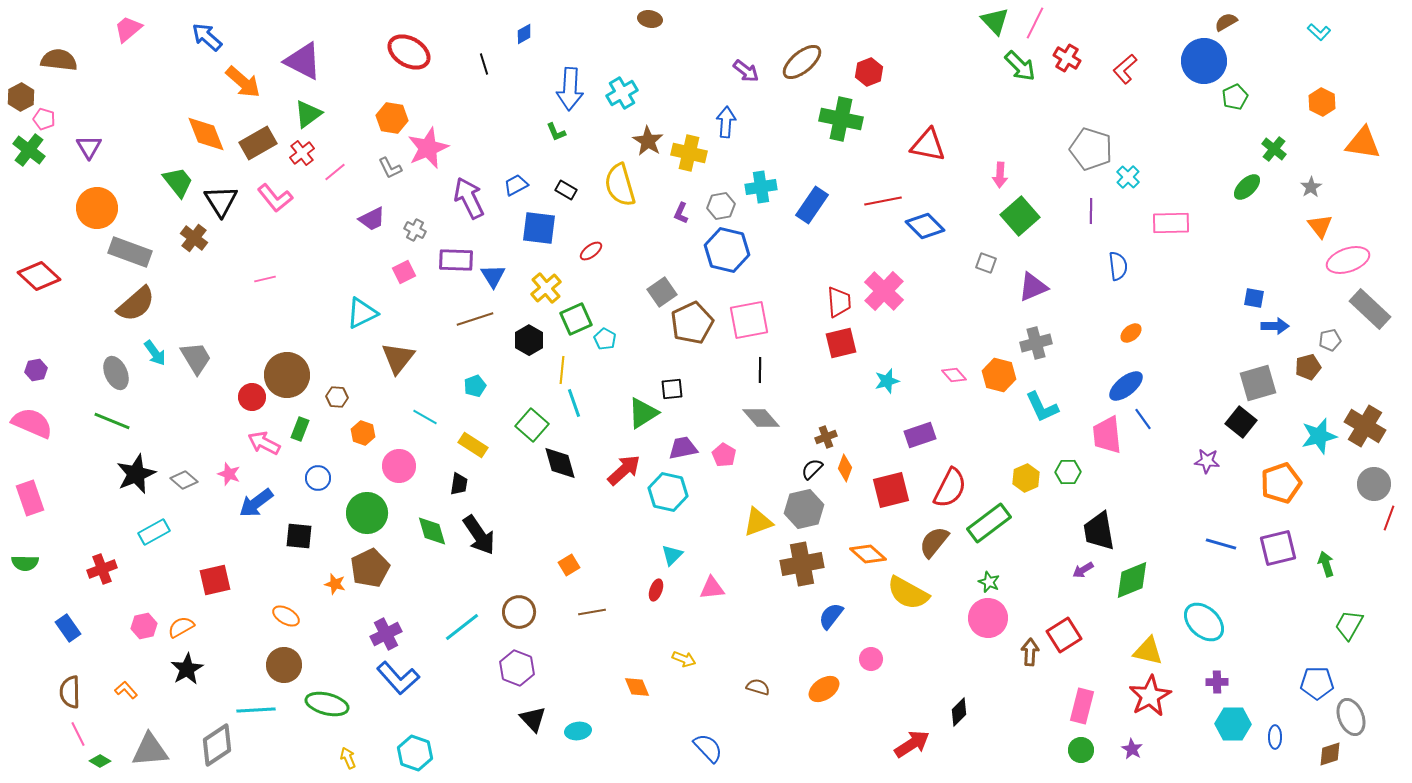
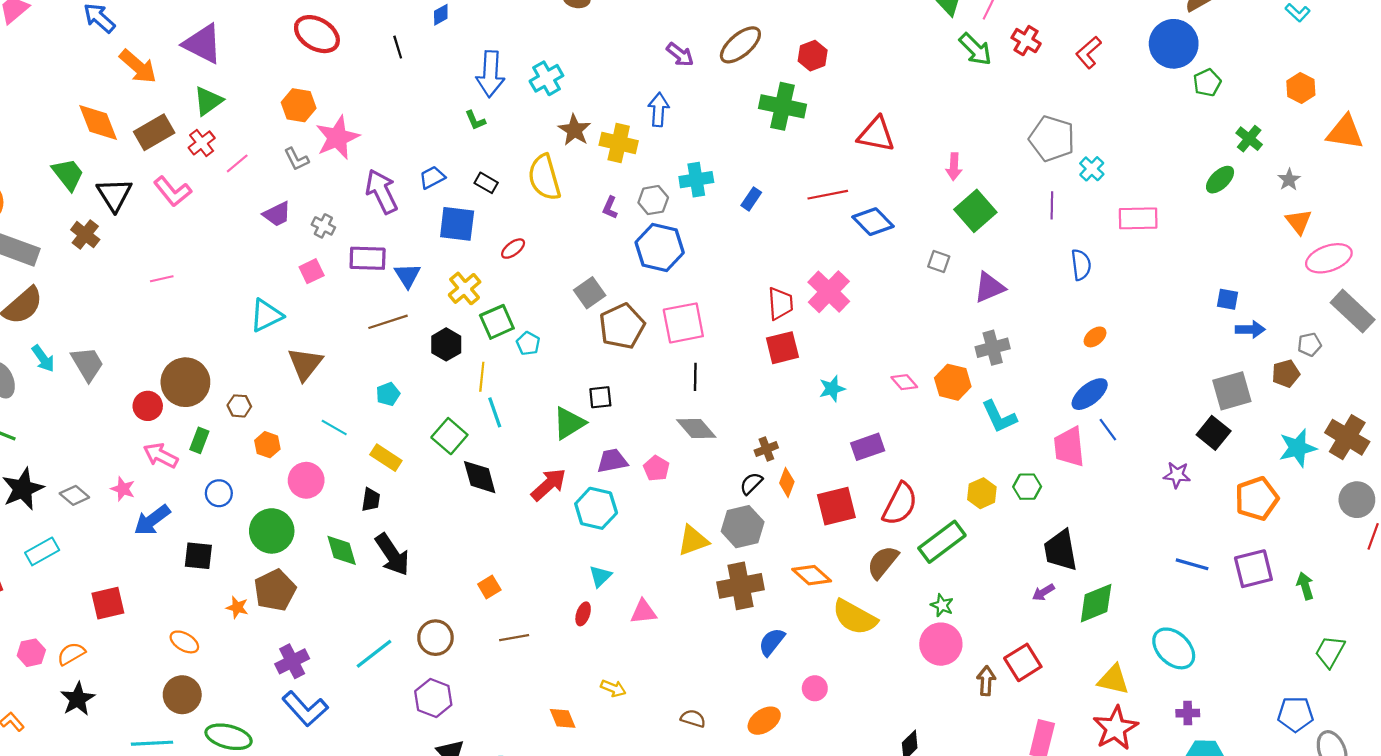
blue rectangle: (812, 205) -> (751, 199), size x0.6

